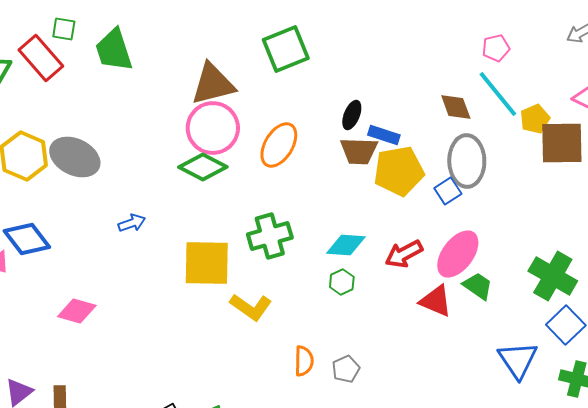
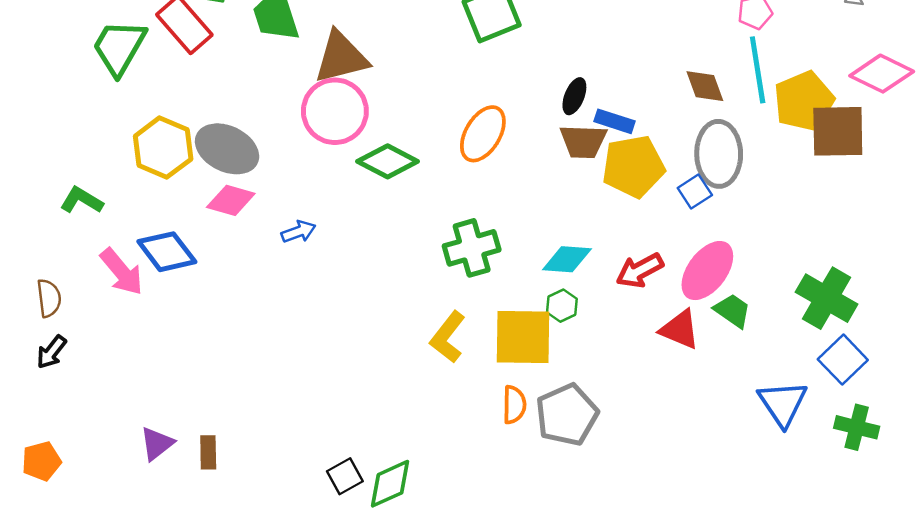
brown triangle: (213, 84) -> (341, 57), moved
cyan line: (498, 94) -> (758, 70), turned 30
yellow pentagon: (535, 119) -> (804, 101), size x1.6
pink circle: (213, 128) -> (335, 111), moved
yellow square: (207, 263) -> (523, 337), moved
yellow L-shape: (251, 307) -> (448, 337), turned 93
pink diamond: (77, 311) -> (231, 200), moved
gray pentagon: (346, 369) -> (567, 415), size x1.8

